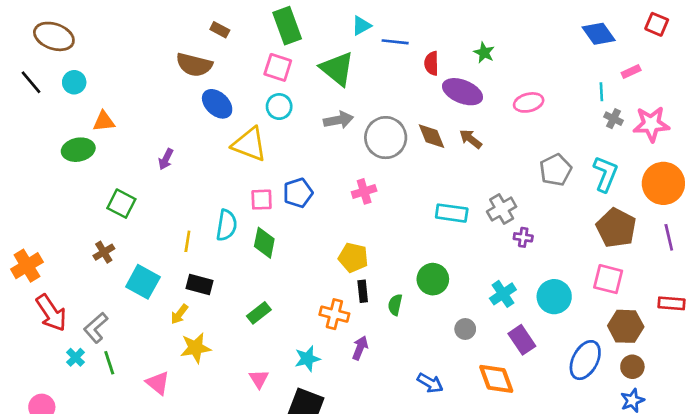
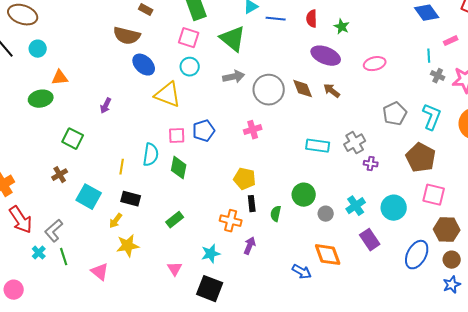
red semicircle: (431, 63) -> (312, 19), moved
brown pentagon: (616, 228) -> (421, 158), moved
gray circle: (465, 329) -> (326, 214), moved
orange diamond: (496, 379) -> (328, 255), moved

